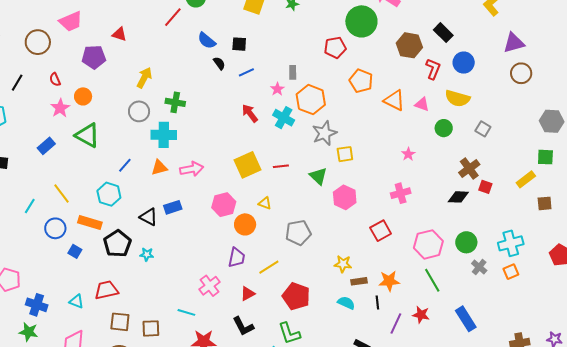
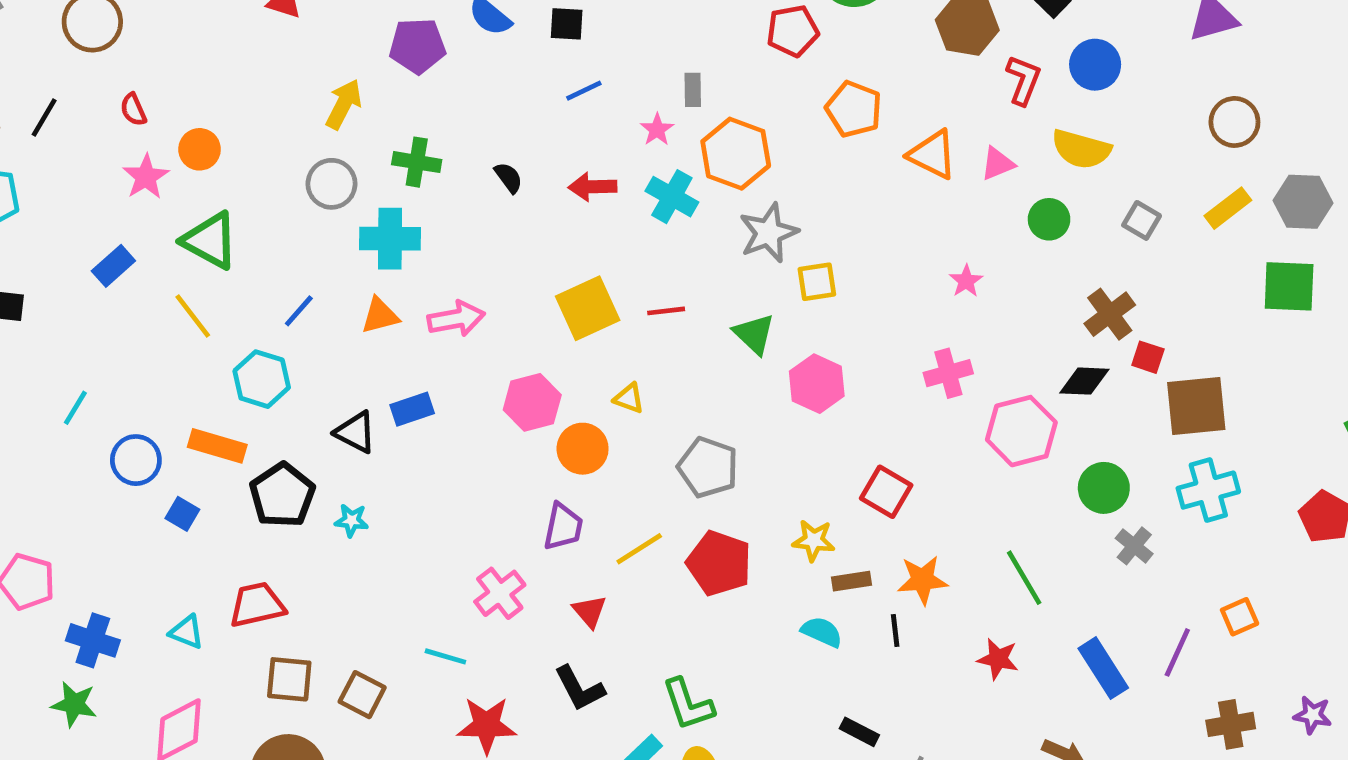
purple pentagon: (94, 57) -> (417, 46), moved
black semicircle: (219, 63) -> (509, 178), moved
brown circle: (521, 73) -> (1234, 122), moved
pink triangle: (422, 104) -> (998, 164), turned -42
red arrow: (250, 113) -> (593, 187), turned -54
green square: (545, 157) -> (1289, 286), size x1.4
yellow rectangle: (526, 179) -> (1228, 208), moved
yellow line: (62, 193) -> (193, 316), moved
brown square: (545, 203) -> (1196, 406), moved, size x1.8
red square: (381, 231) -> (886, 492), moved, turned -30
gray pentagon: (298, 233) -> (708, 467), turned 30
pink hexagon: (428, 244) -> (1021, 431), moved
orange square: (511, 272) -> (1240, 617), moved
red triangle: (248, 294) -> (590, 611), turned -42
red pentagon: (296, 296) -> (719, 563), moved
purple line: (396, 324) -> (1177, 652), moved
brown square: (151, 328) -> (362, 695), turned 30

